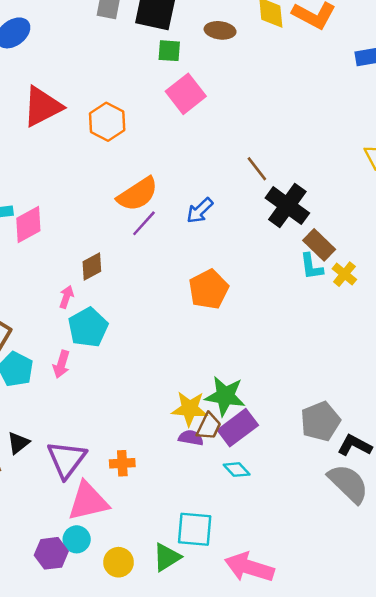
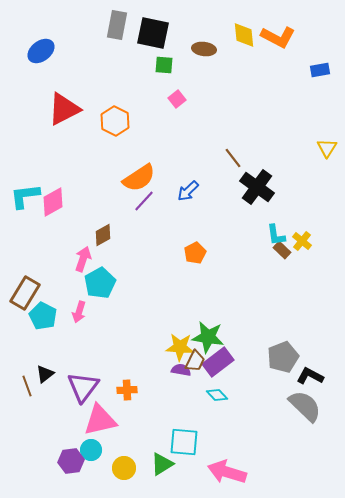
pink square: (186, 94) -> (177, 99), size x0.6
brown rectangle: (319, 245) -> (282, 250), moved, size x0.7
orange pentagon: (209, 289) -> (195, 253), size x0.7
pink arrow: (66, 297) -> (83, 259), size x1.4

